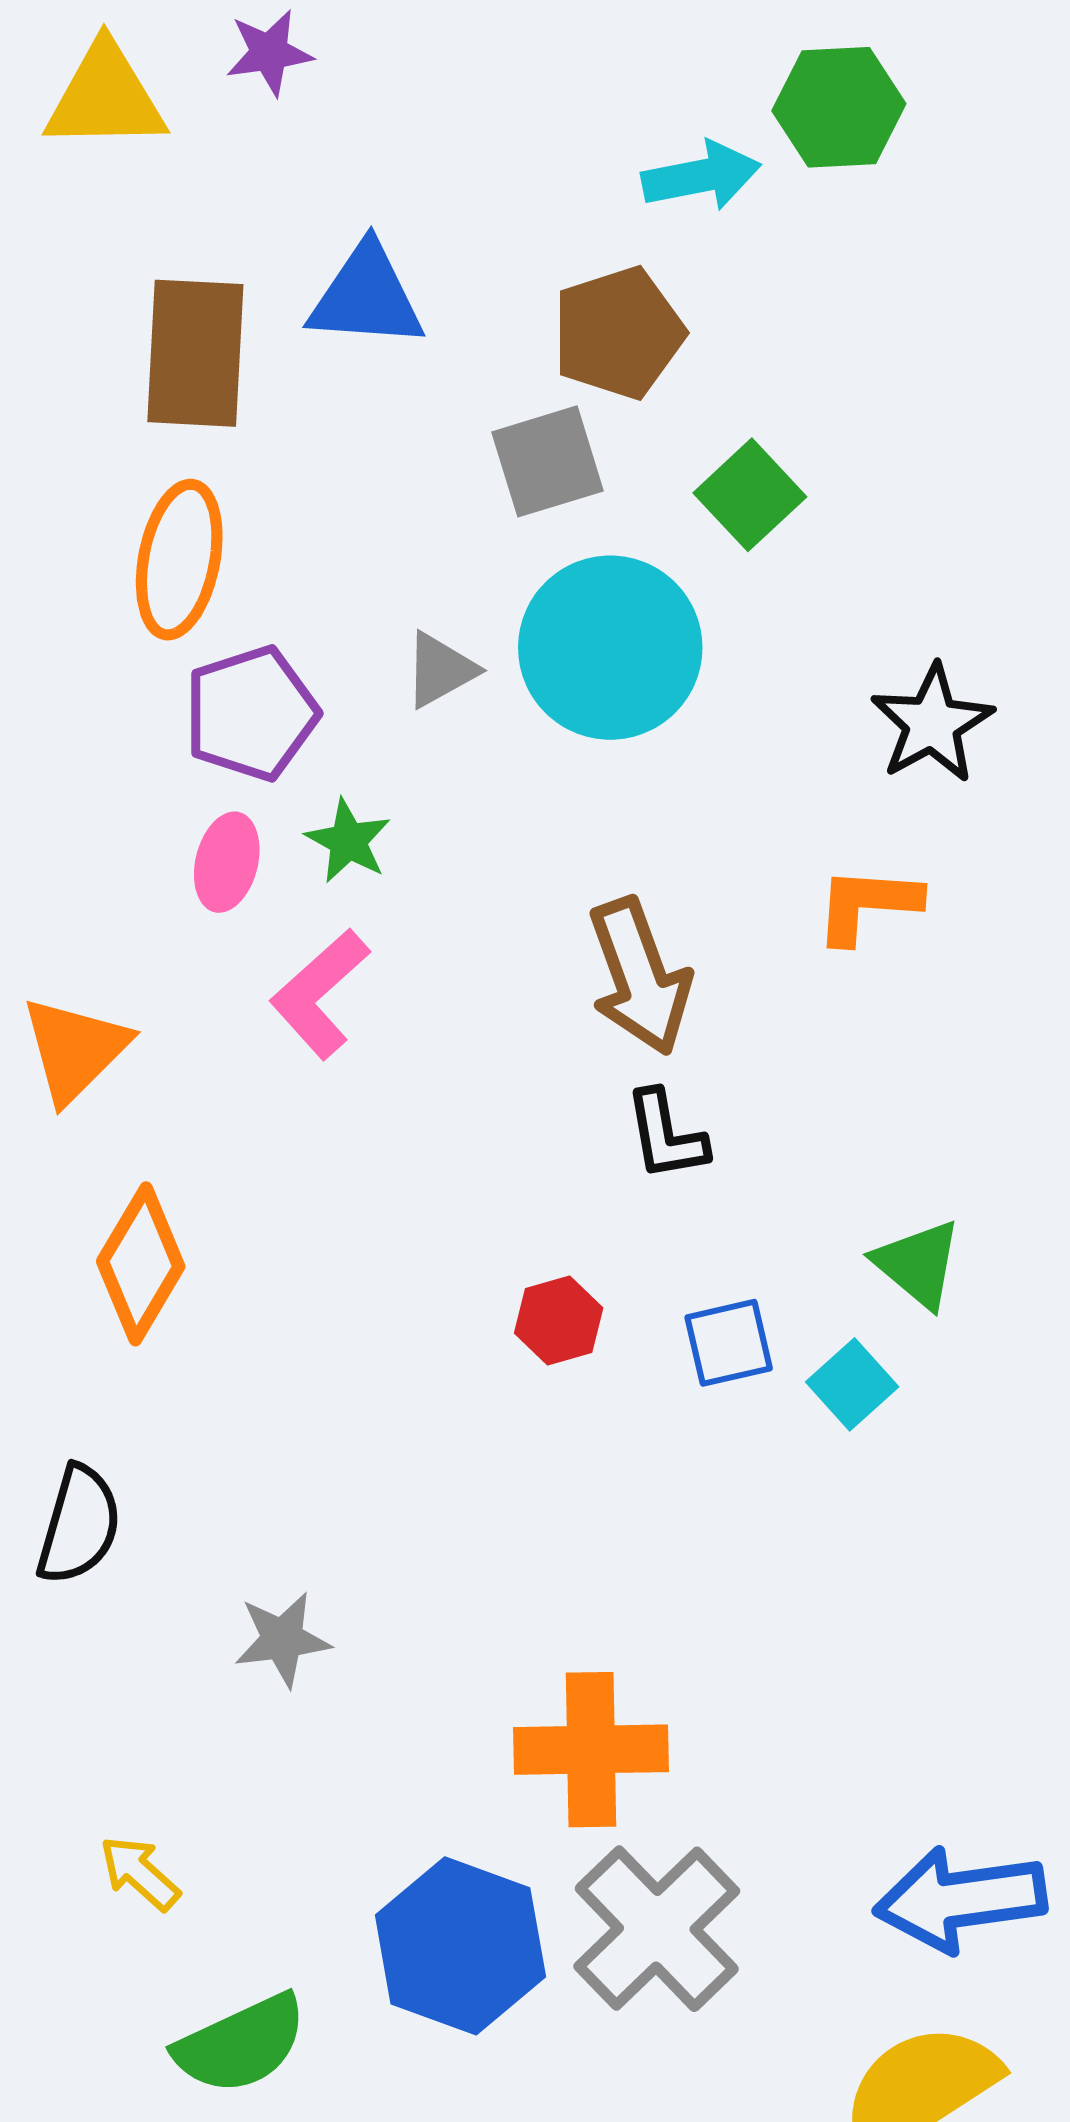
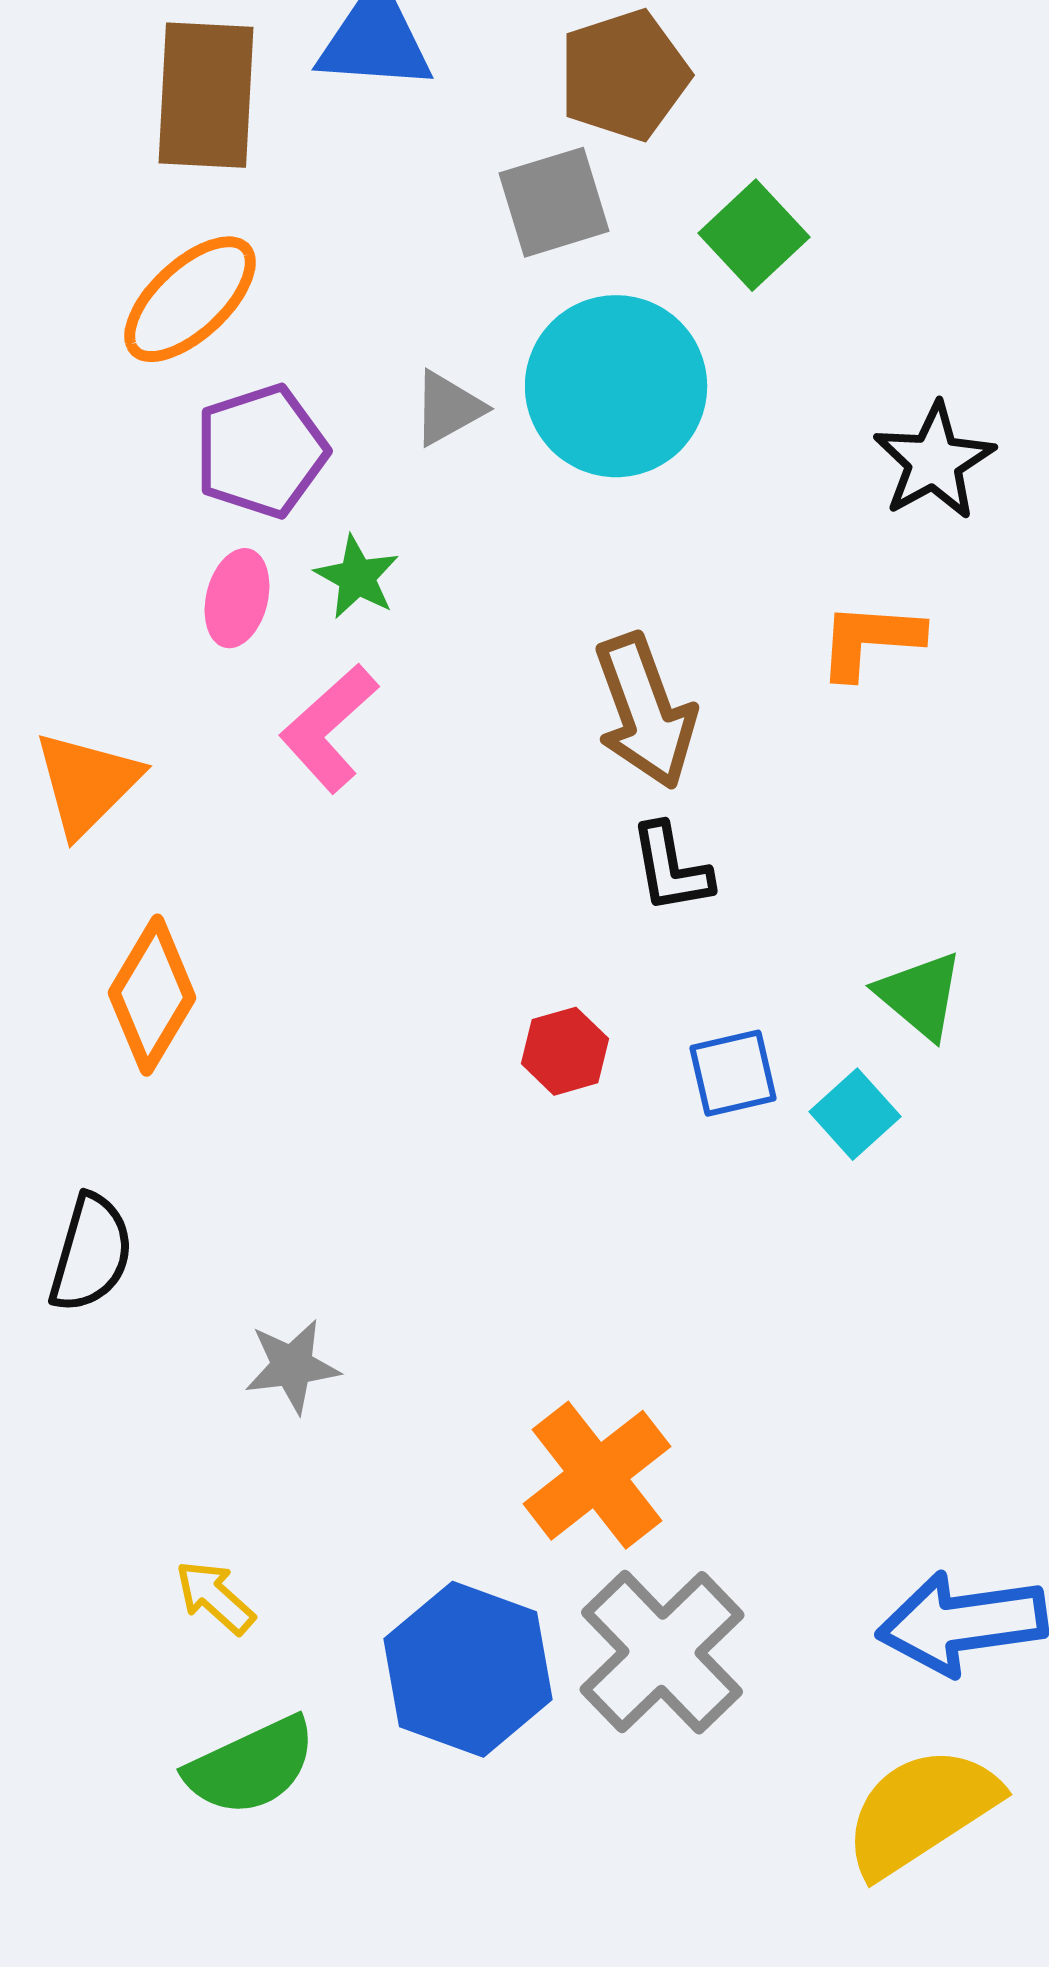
orange ellipse: (179, 560) -> (190, 299), turned 36
orange cross: (591, 1750) -> (597, 1475), turned -37
yellow arrow: (140, 1873) -> (215, 1597), moved

